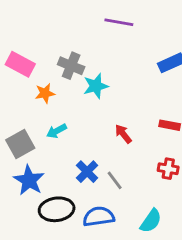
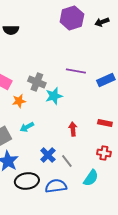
purple line: (119, 22) -> (76, 71), moved
red arrow: (123, 134) -> (73, 129), turned 32
cyan semicircle: (151, 221) -> (91, 178), moved

